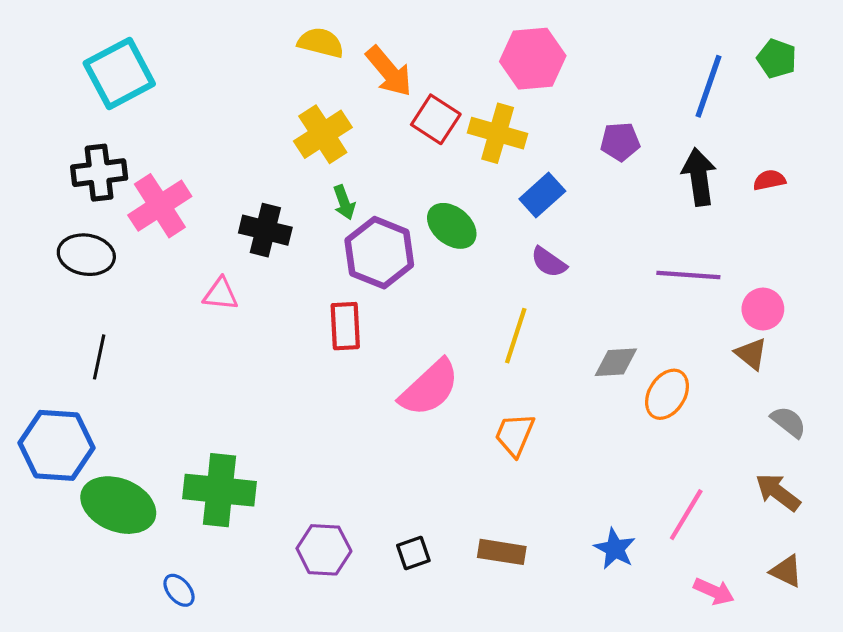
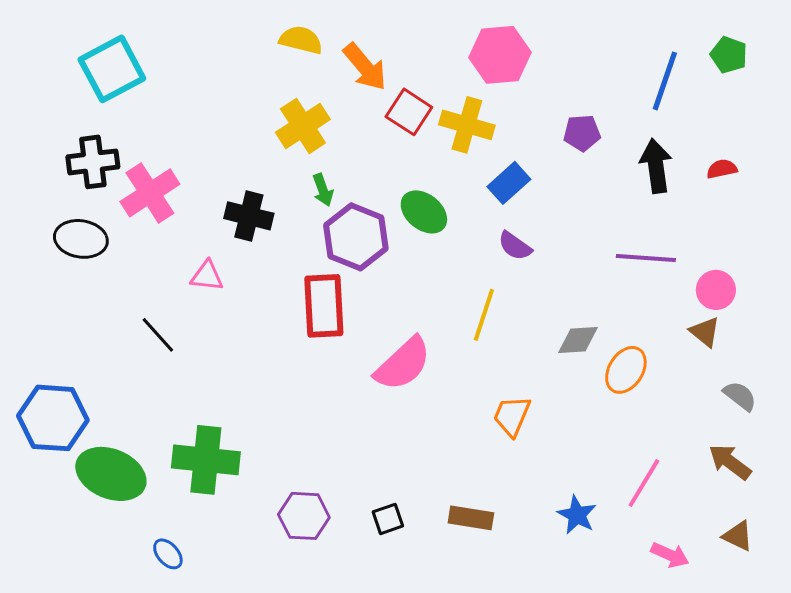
red rectangle: (345, 326) -> (324, 306), size x1.4
black line: (99, 357) -> (158, 335), moved, turned -54
orange trapezoid: (515, 435) -> (512, 416), moved

